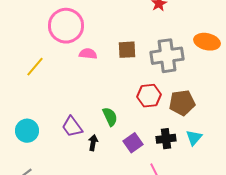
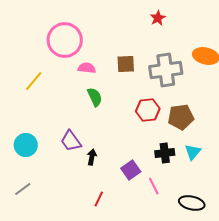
green semicircle: (110, 117) -> (95, 97), moved
purple square: (133, 143) -> (131, 170), moved

